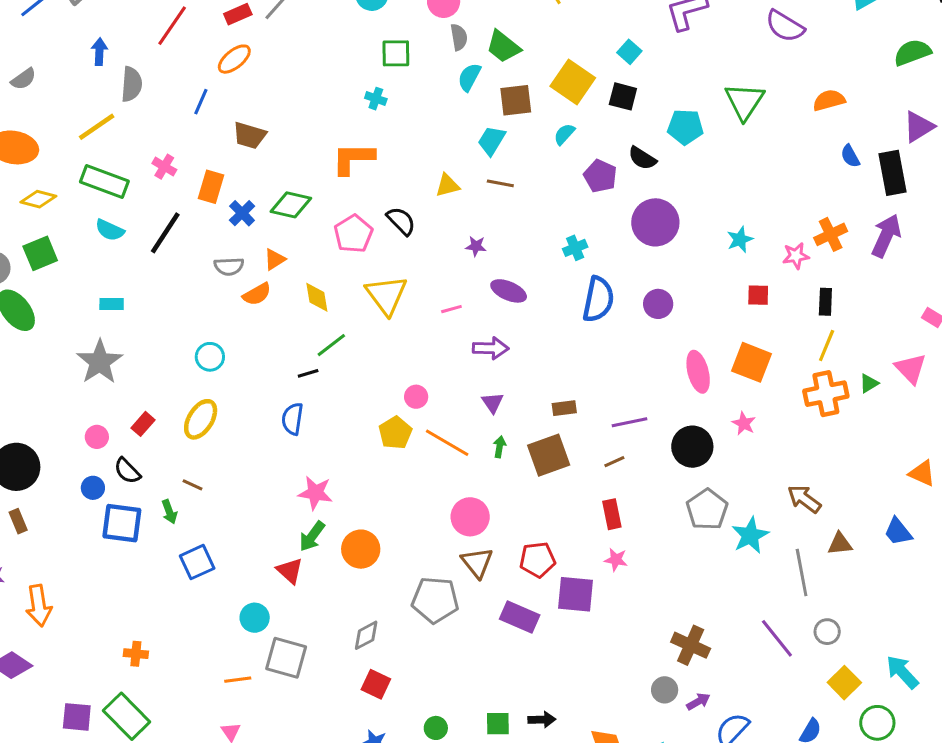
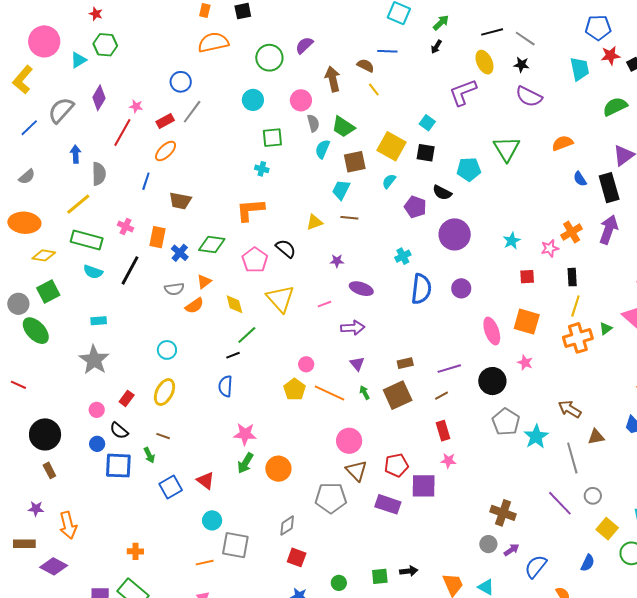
green arrow: (500, 447) -> (365, 393), turned -32
red triangle: (290, 571) -> (206, 481), moved

